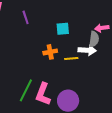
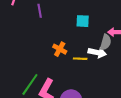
cyan square: (63, 29) -> (83, 21), moved
orange cross: (50, 52) -> (60, 49), turned 32

